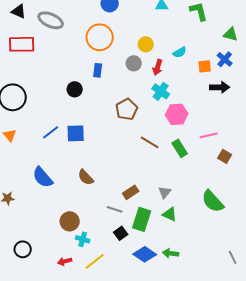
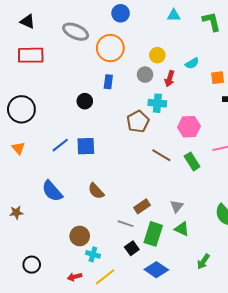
gray ellipse: (51, 20) -> (76, 32), moved
cyan cross: (161, 91) -> (157, 103), moved, turned -30
green arrow: (171, 253) -> (203, 262), moved, turned -63

